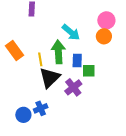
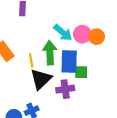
pink circle: (106, 20) -> (82, 34), moved
blue rectangle: (77, 60) -> (69, 61), size x1.6
purple cross: (73, 87) -> (65, 89), turned 30

